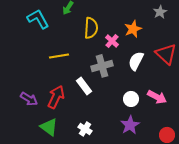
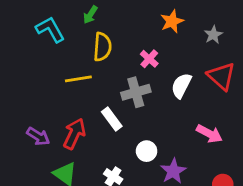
gray star: (160, 12) -> (213, 35), moved
yellow semicircle: (91, 28) -> (102, 47), moved
orange star: (133, 29) -> (172, 21), moved
white circle: (131, 99) -> (147, 151), moved

